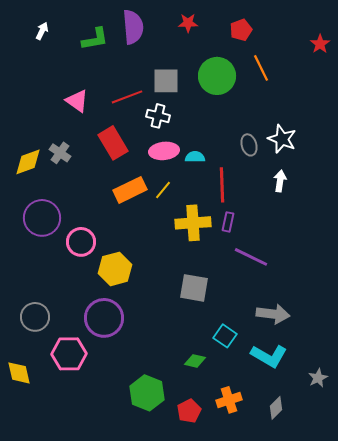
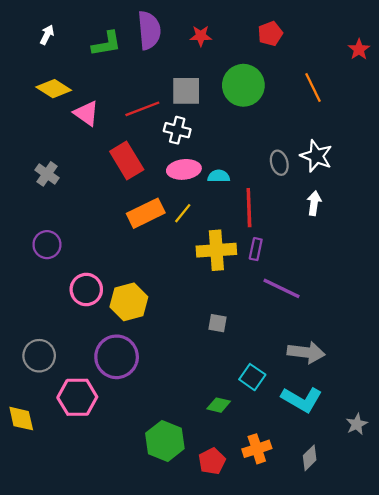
red star: (188, 23) -> (201, 36), moved
orange line: (261, 68) -> (313, 88), moved
gray cross: (60, 153) -> (47, 174), moved
yellow diamond: (28, 162) -> (54, 89), moved, turned 52
purple circle: (42, 218) -> (47, 245), size x0.7
pink circle: (81, 242) -> (86, 290), moved
gray square: (194, 288) -> (218, 323), size x0.6

